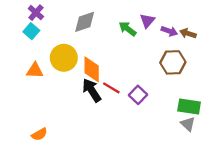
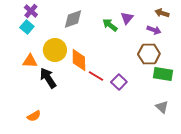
purple arrow: (169, 31) -> (154, 30), moved
brown arrow: (188, 33) -> (162, 13), moved
black arrow: (92, 90) -> (48, 78), moved
green rectangle: (189, 106) -> (163, 74), moved

